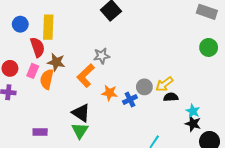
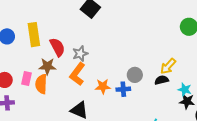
red semicircle: (37, 47) -> (57, 47), moved
gray star: (102, 56) -> (80, 54), moved
yellow arrow: (164, 84) -> (168, 66), moved
blue cross: (130, 99) -> (123, 89), turned 32

